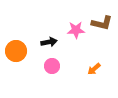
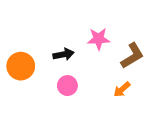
brown L-shape: (102, 23) -> (132, 56), moved, turned -45

